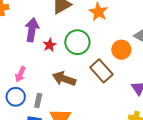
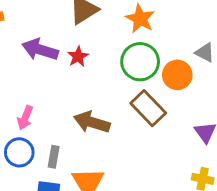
purple arrow: (32, 30) -> (40, 50), turned -80
green circle: (77, 42) -> (140, 62), moved
red star: (50, 45) -> (78, 57), moved

